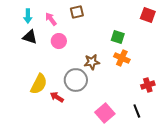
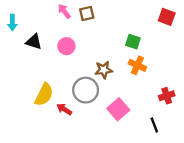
cyan arrow: (28, 16) -> (12, 23), moved
pink arrow: (51, 19) -> (64, 11), moved
pink square: (105, 113) -> (118, 109), moved

